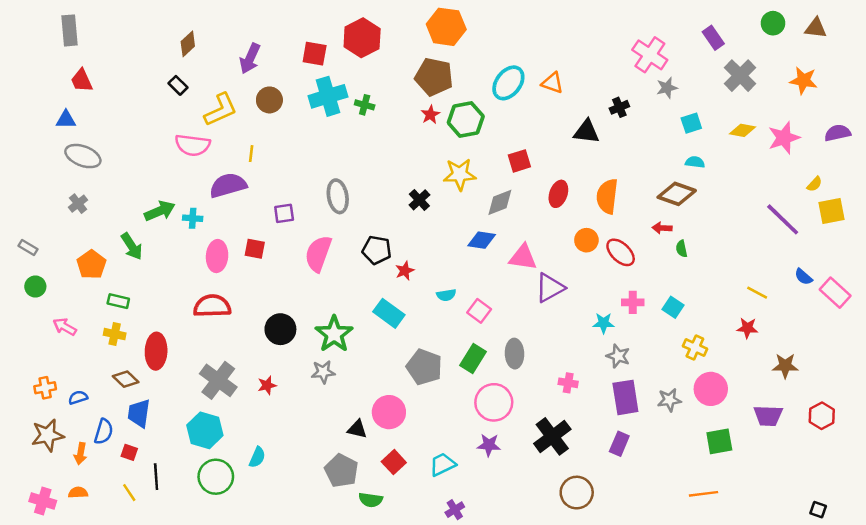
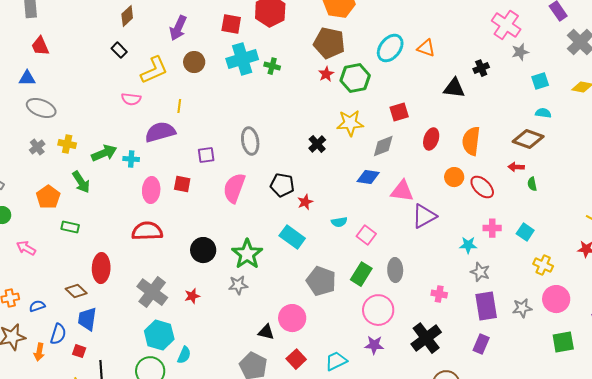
pink semicircle: (193, 145) -> (131, 99), size x0.7
yellow cross: (115, 334) -> (67, 144), moved
cyan hexagon: (205, 430) -> (159, 335), moved

